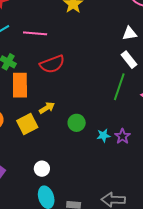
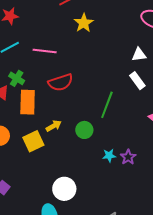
green line: (119, 87) -> (107, 105), moved
green circle: (77, 123) -> (84, 130), moved
white circle: (42, 169) -> (64, 189), moved, size x1.5

